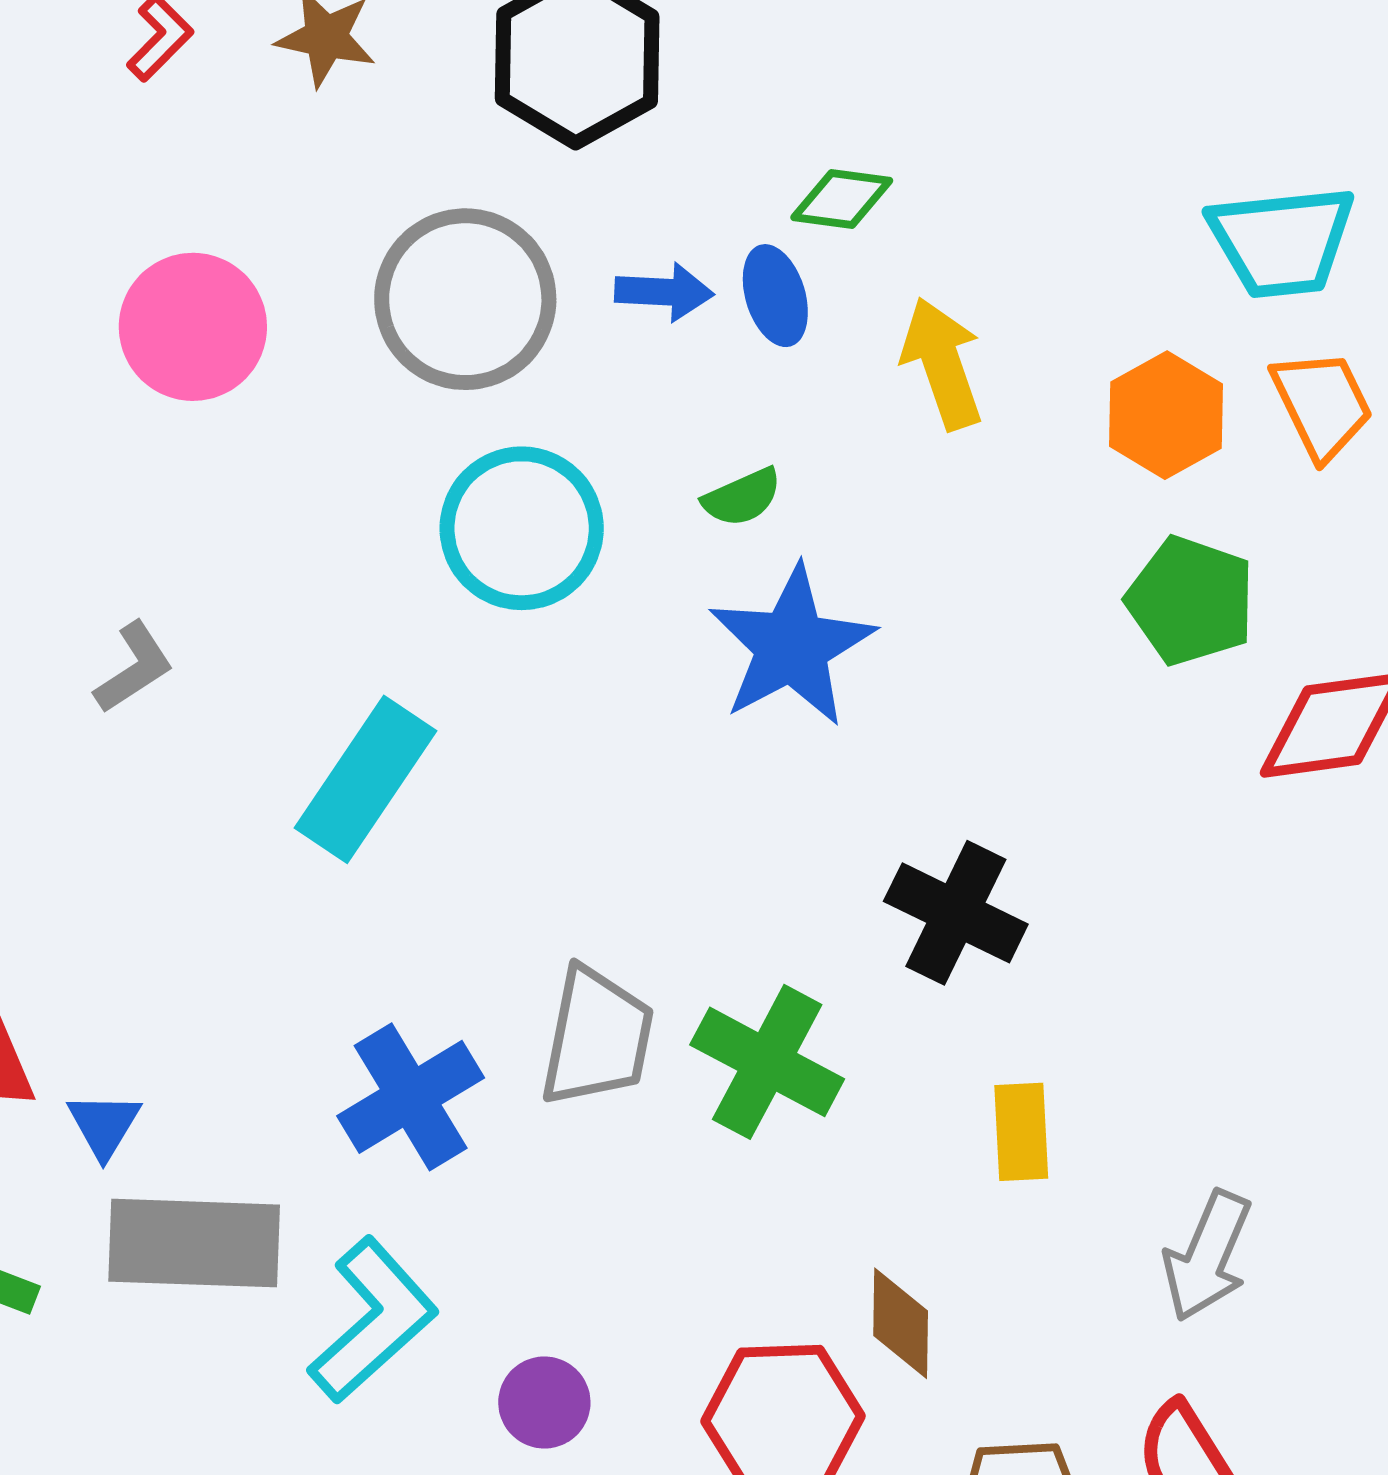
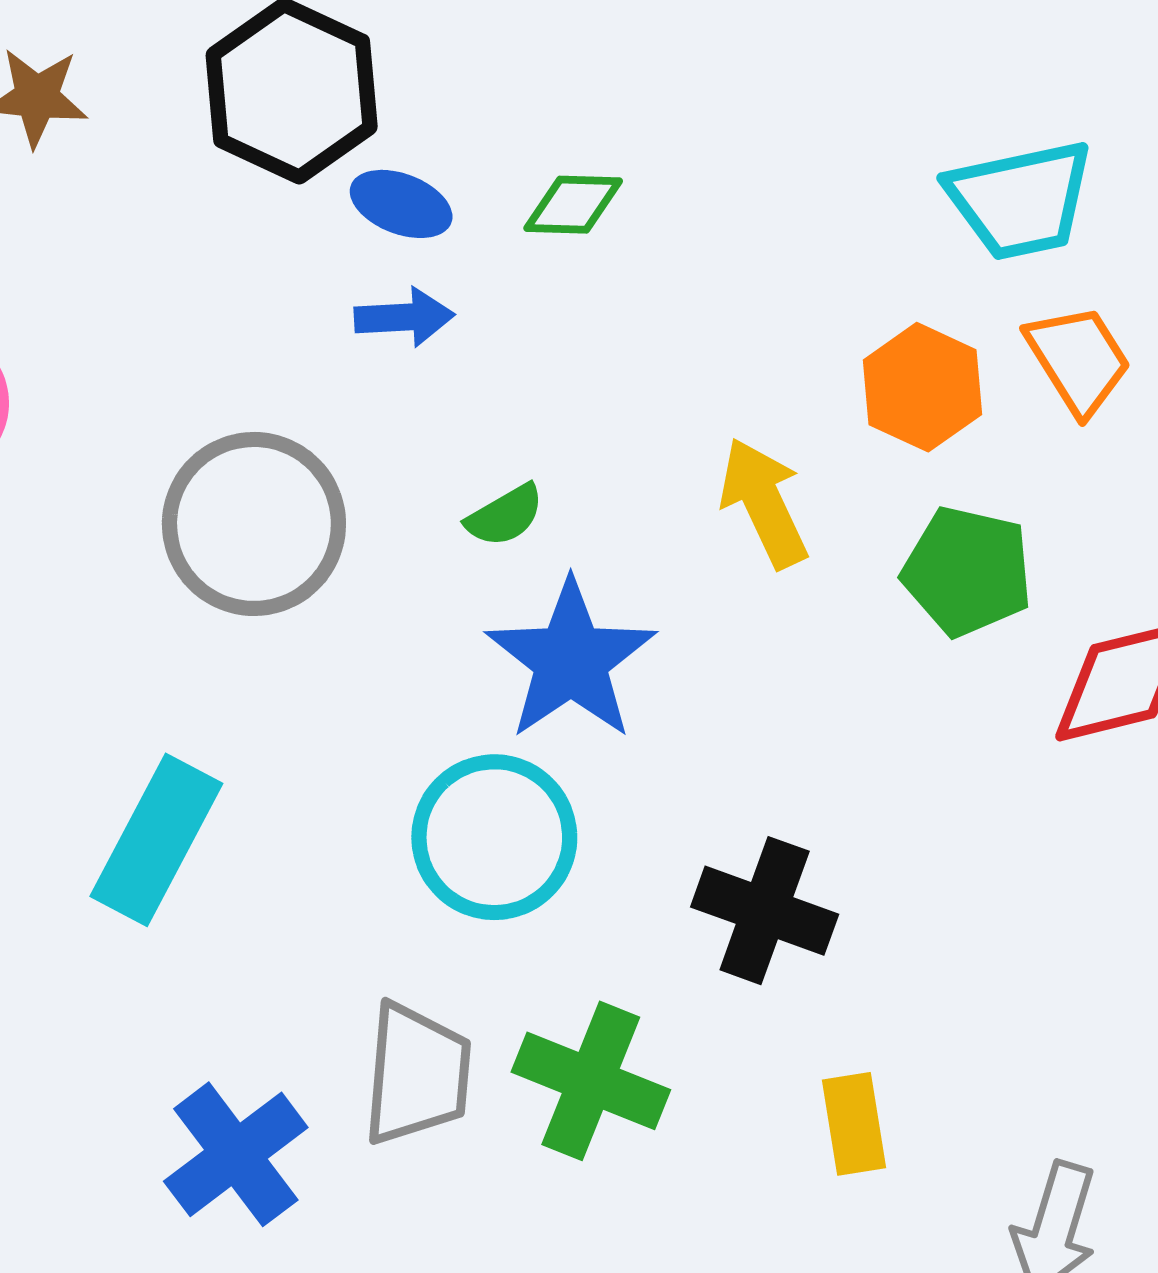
blue ellipse: (775, 296) -> (401, 204), moved, turned -46
gray circle: (465, 299) -> (254, 524), moved
yellow arrow: (942, 363) -> (764, 503), moved
cyan circle: (522, 528) -> (494, 837), moved

